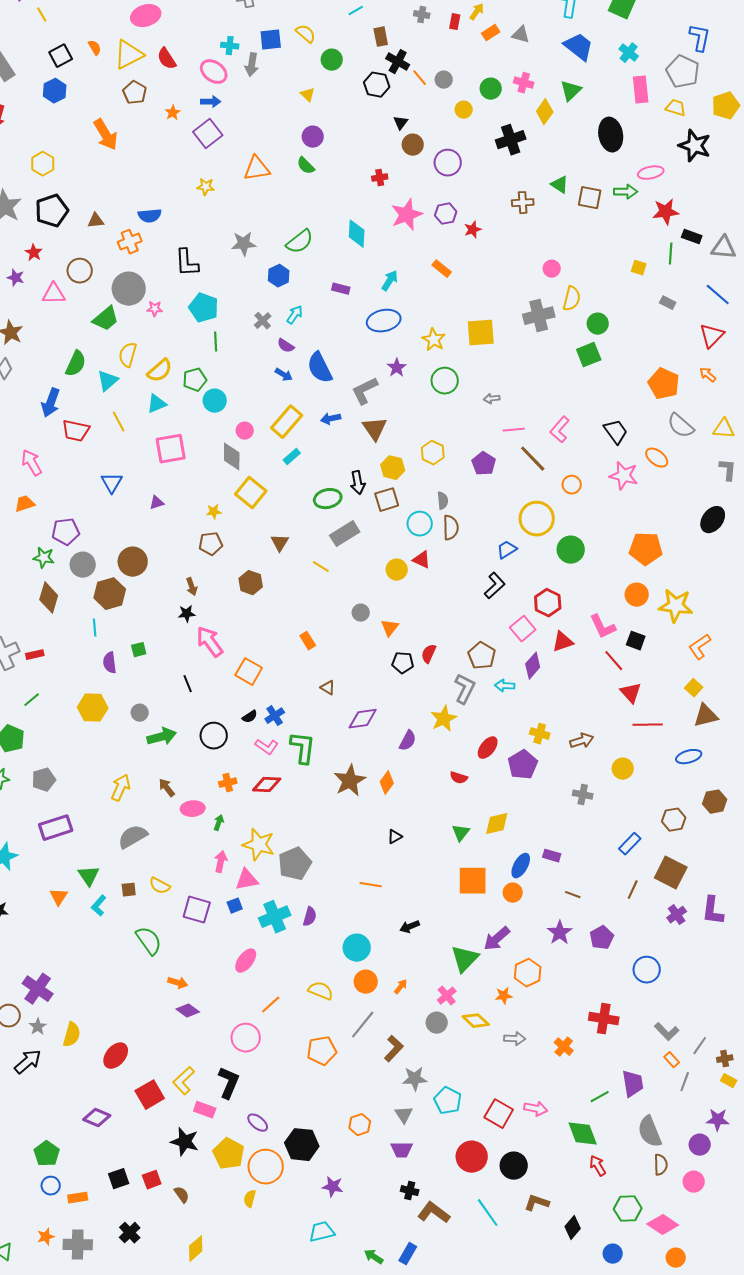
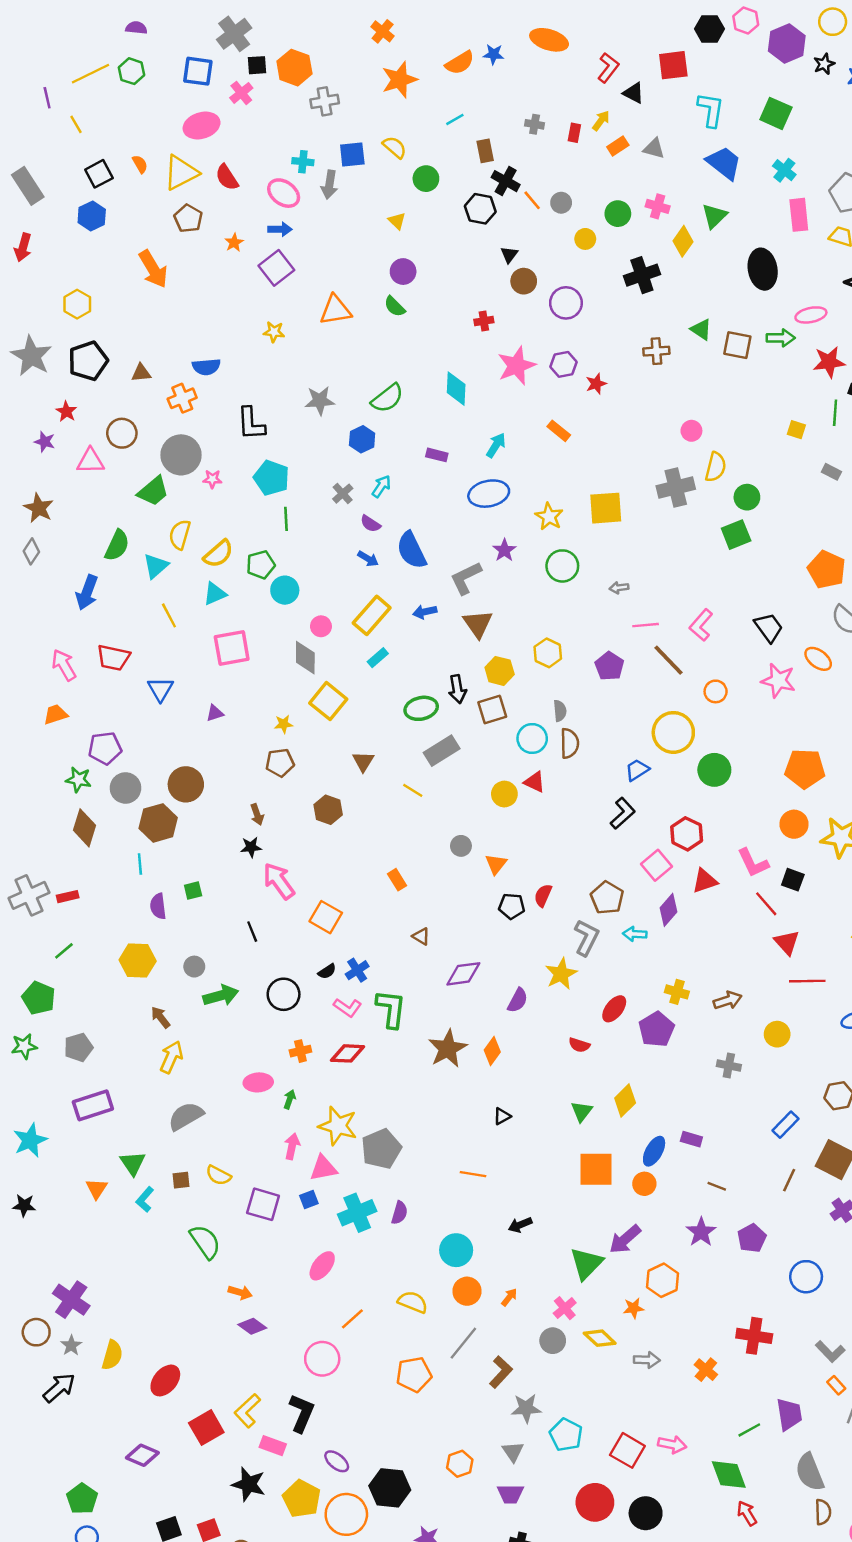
red trapezoid: (76, 431) -> (113, 658), moved
brown arrow: (167, 788) -> (160, 1017), moved
yellow diamond: (497, 824) -> (625, 1101), turned -32

